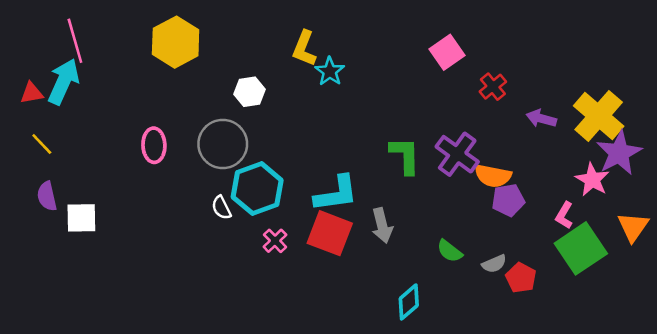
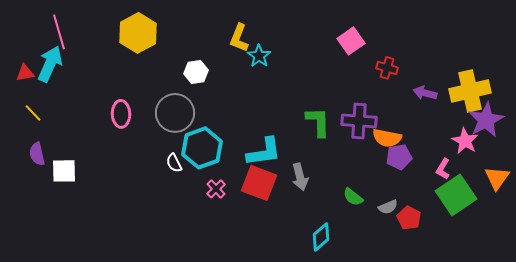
red cross: (493, 87) -> (387, 68), turned -35
yellow cross: (599, 116) -> (470, 91), turned 36
purple cross: (457, 154) -> (359, 121), turned -32

